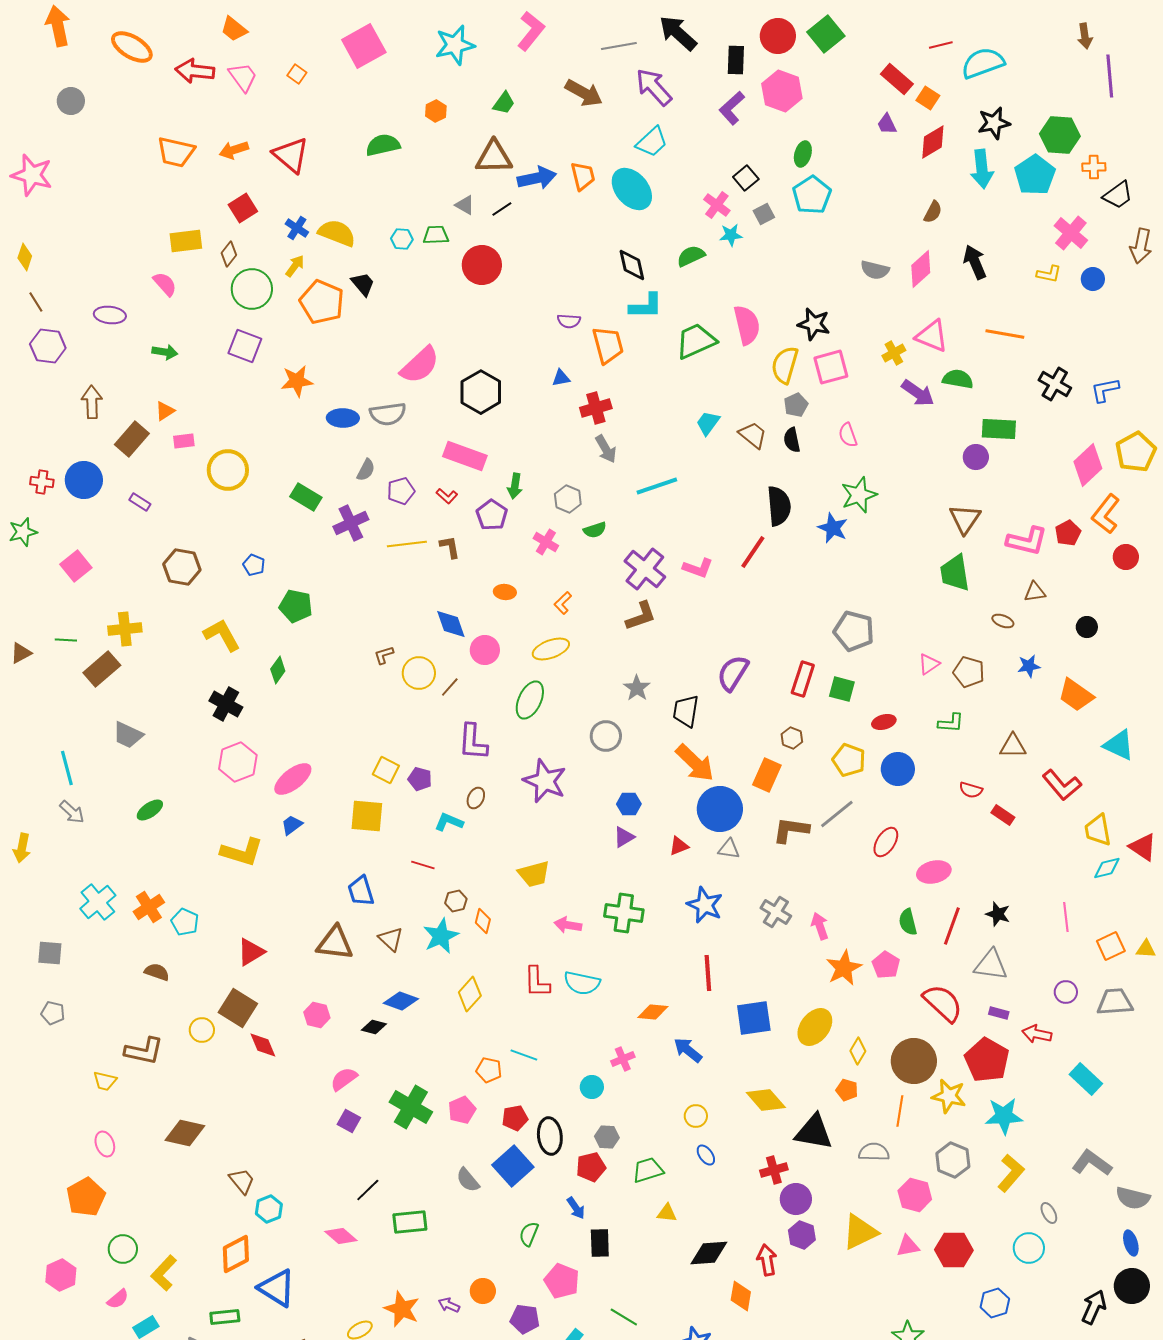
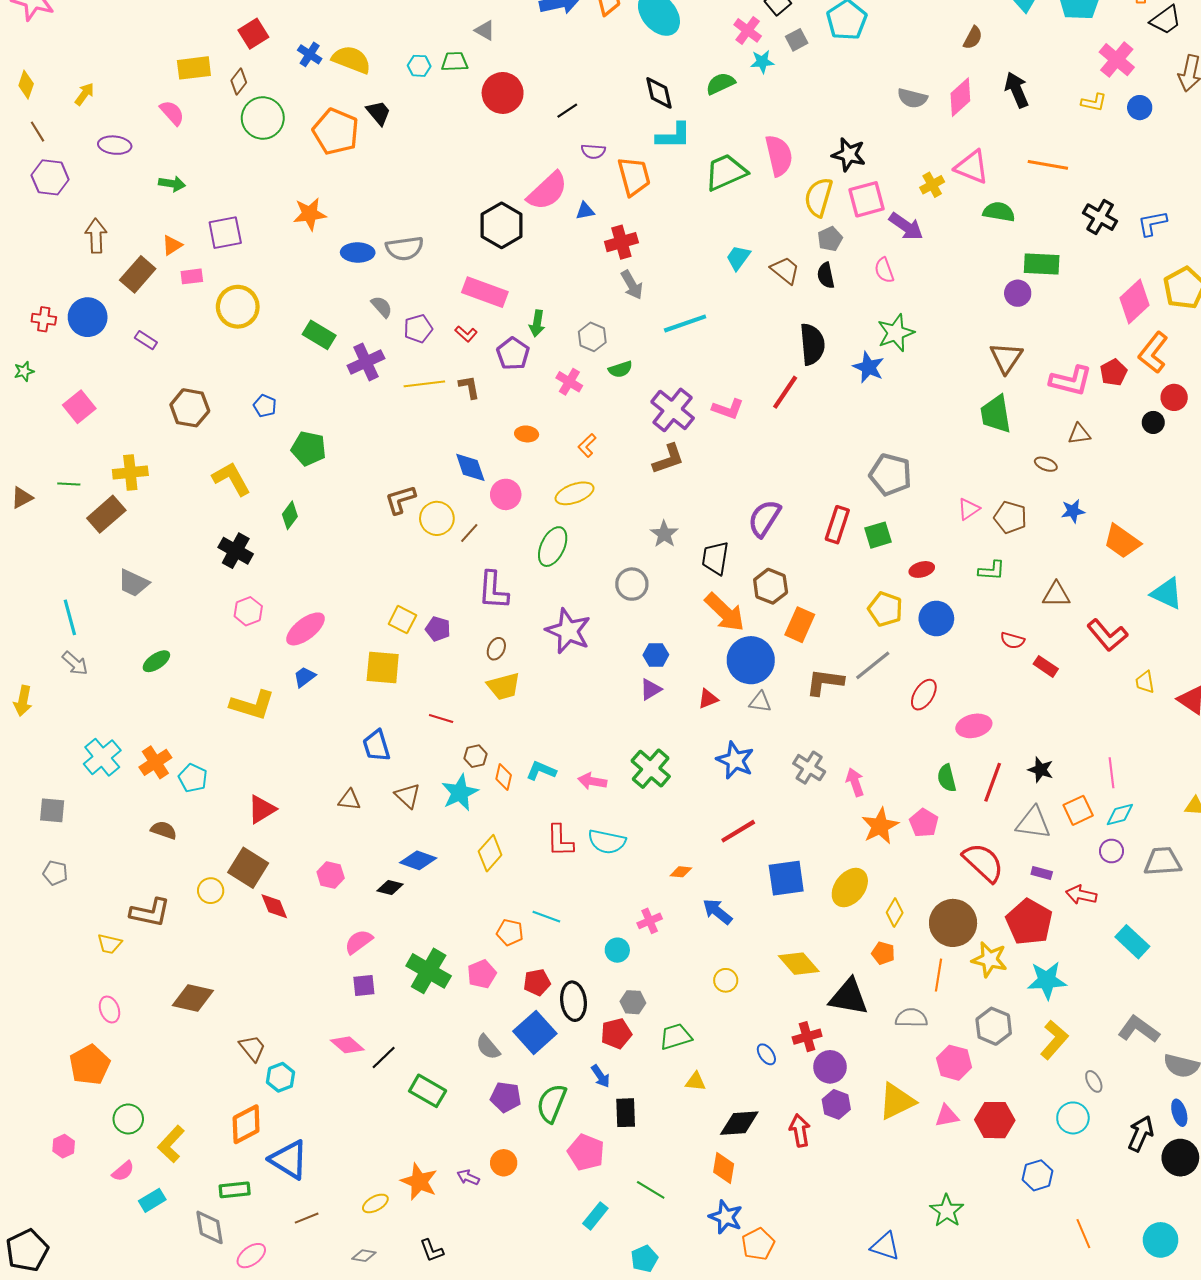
black line: (502, 209) -> (567, 111), moved
yellow arrow: (295, 266) -> (84, 94), moved
purple square: (245, 346) -> (225, 233), moved, turned -32
pink semicircle: (420, 365) -> (547, 191), moved
purple arrow: (918, 393) -> (906, 226), moved
gray semicircle: (366, 470) -> (382, 307), turned -70
green star: (23, 532) -> (24, 371), size x0.7
black circle: (1087, 627) -> (1153, 422), moved
brown L-shape: (384, 655) -> (400, 500), size x1.5
green square: (842, 689) -> (878, 535), turned -32
brown hexagon: (792, 738) -> (771, 586), moved, size x1.5
pink hexagon: (238, 762) -> (248, 611), size x0.7
cyan L-shape: (449, 822) -> (541, 771), moved
yellow trapezoid: (1098, 830) -> (1145, 682), size x0.7
cyan diamond: (1107, 868) -> (1120, 815), moved
yellow trapezoid: (534, 874) -> (504, 686), moved
green cross: (624, 913) -> (651, 769), turned 33
brown triangle: (335, 943) -> (349, 800), size x0.6
orange square: (1111, 946) -> (1078, 810), moved
red line: (708, 973) -> (738, 831), turned 63
orange diamond: (653, 1012) -> (681, 872), size x0.7
purple square: (349, 1121) -> (364, 986), turned -35
blue ellipse: (706, 1155) -> (766, 1054), moved
green rectangle: (410, 1222) -> (428, 1091), turned 36
green semicircle: (529, 1234) -> (552, 1103), size x1.5
pink diamond: (341, 1236) -> (347, 1045), moved
pink hexagon: (61, 1275) -> (64, 1146), size x0.7
orange diamond: (741, 1296) -> (724, 1168), moved
black arrow: (1094, 1307) -> (1141, 1134), moved
purple pentagon: (525, 1319) -> (506, 1097), moved

